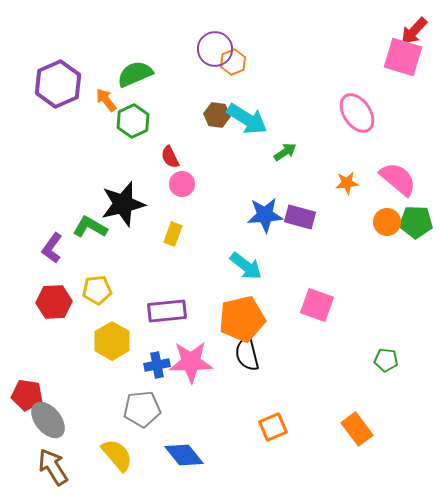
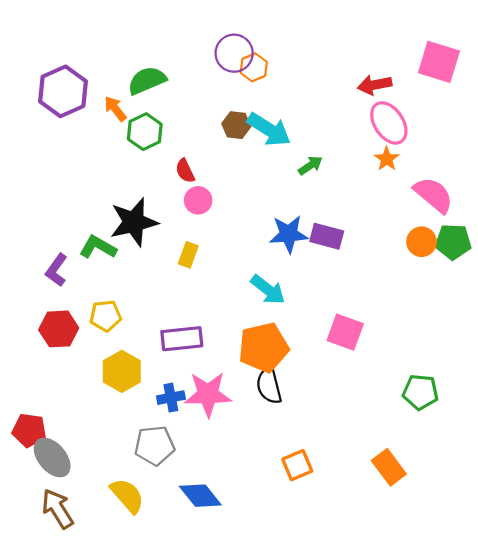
red arrow: (414, 31) -> (375, 85), moved, turned 36
orange star: (347, 183) -> (387, 159), moved, turned -30
green pentagon: (386, 360) -> (420, 392), size x1.4

